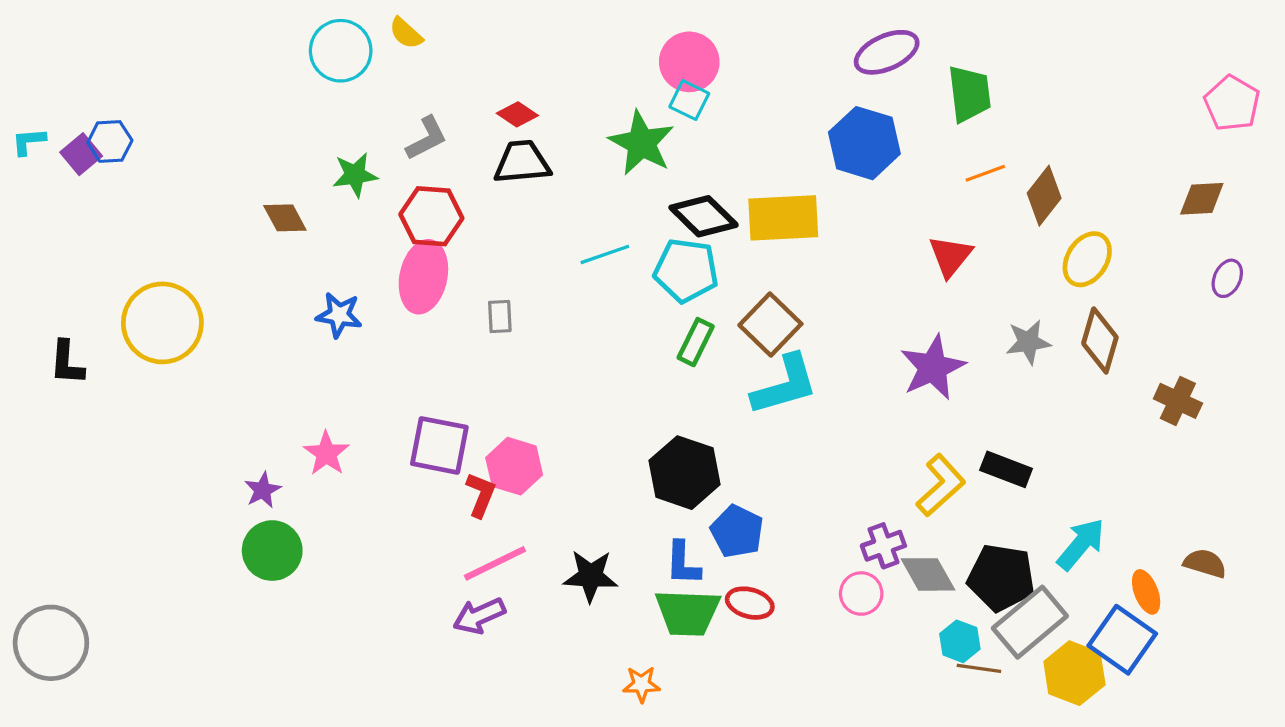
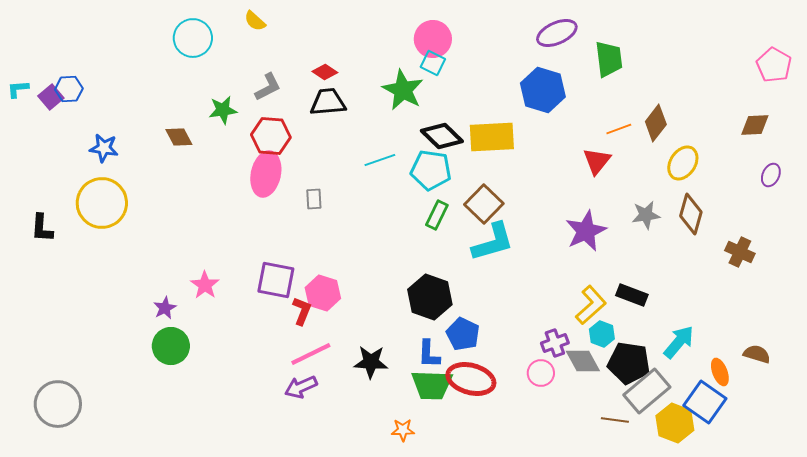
cyan circle: (341, 51) -> (193, 38), moved
orange line: (985, 173) -> (619, 129), moved
blue star: (339, 315) -> (104, 148), moved
red ellipse: (750, 603) -> (471, 379), size x1.6
cyan hexagon: (960, 641) -> (602, 334), moved
gray circle: (51, 643) -> (58, 404), moved

